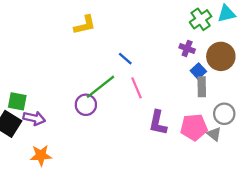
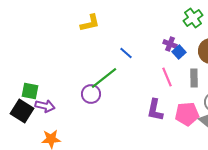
purple cross: (187, 49) -> (170, 44), moved
blue square: (198, 71) -> (179, 52), moved
pink line: (136, 88) -> (167, 77), moved

